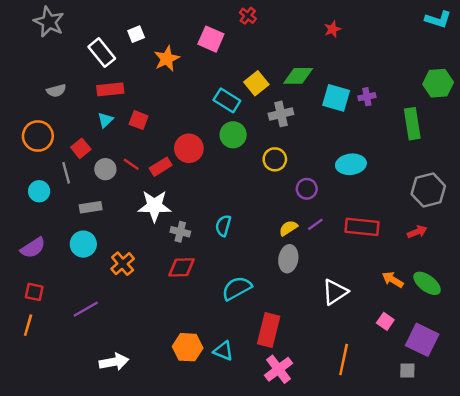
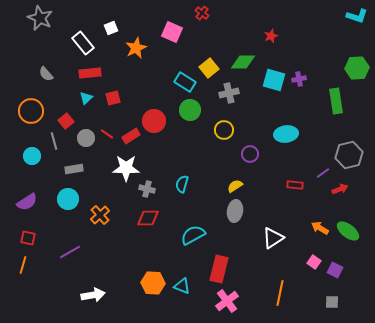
red star: (333, 29) -> (271, 36), moved
gray semicircle: (56, 91) -> (46, 74), turned 63
red square: (139, 120) -> (113, 98), turned -35
purple line: (315, 224) -> (323, 173), moved
red rectangle: (362, 227) -> (295, 185), size x0.6
purple square: (422, 340) -> (335, 270), moved, size x0.6

